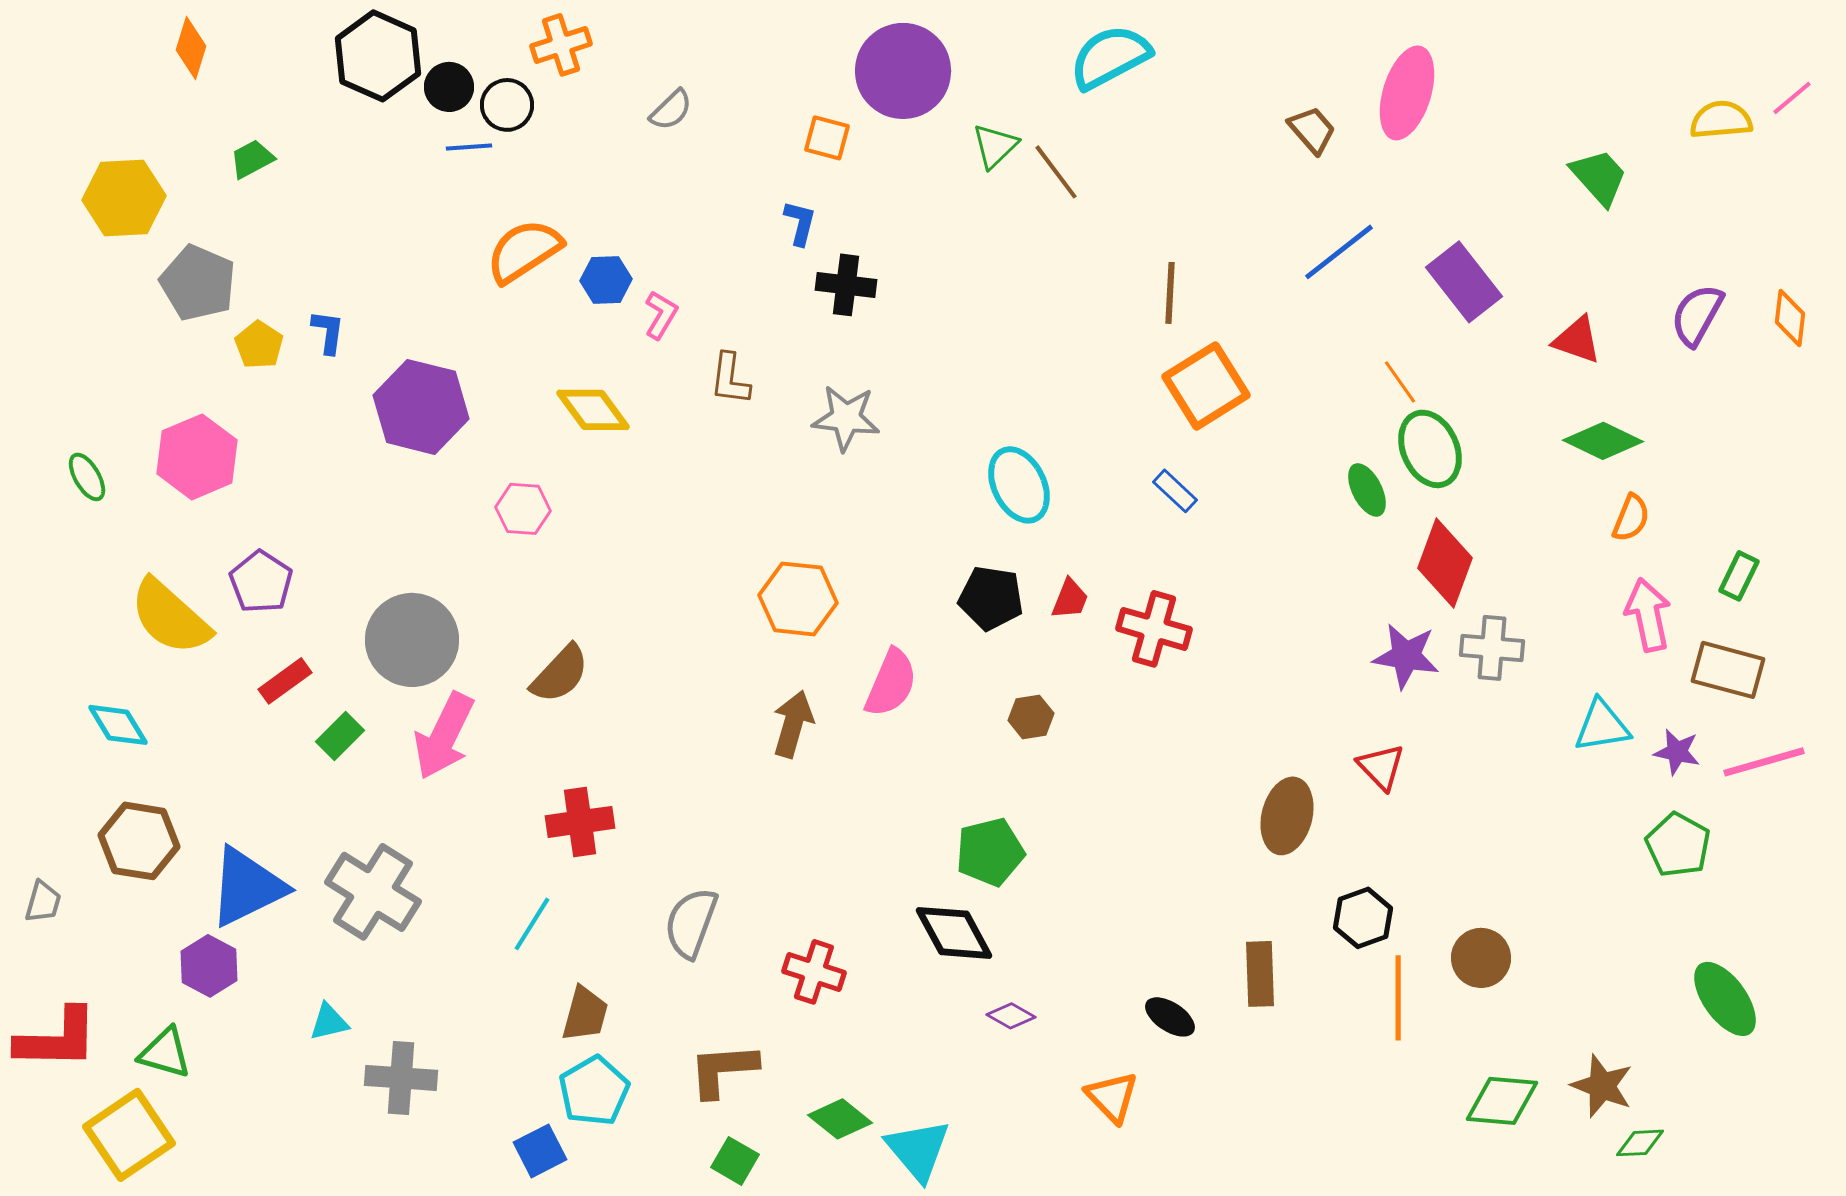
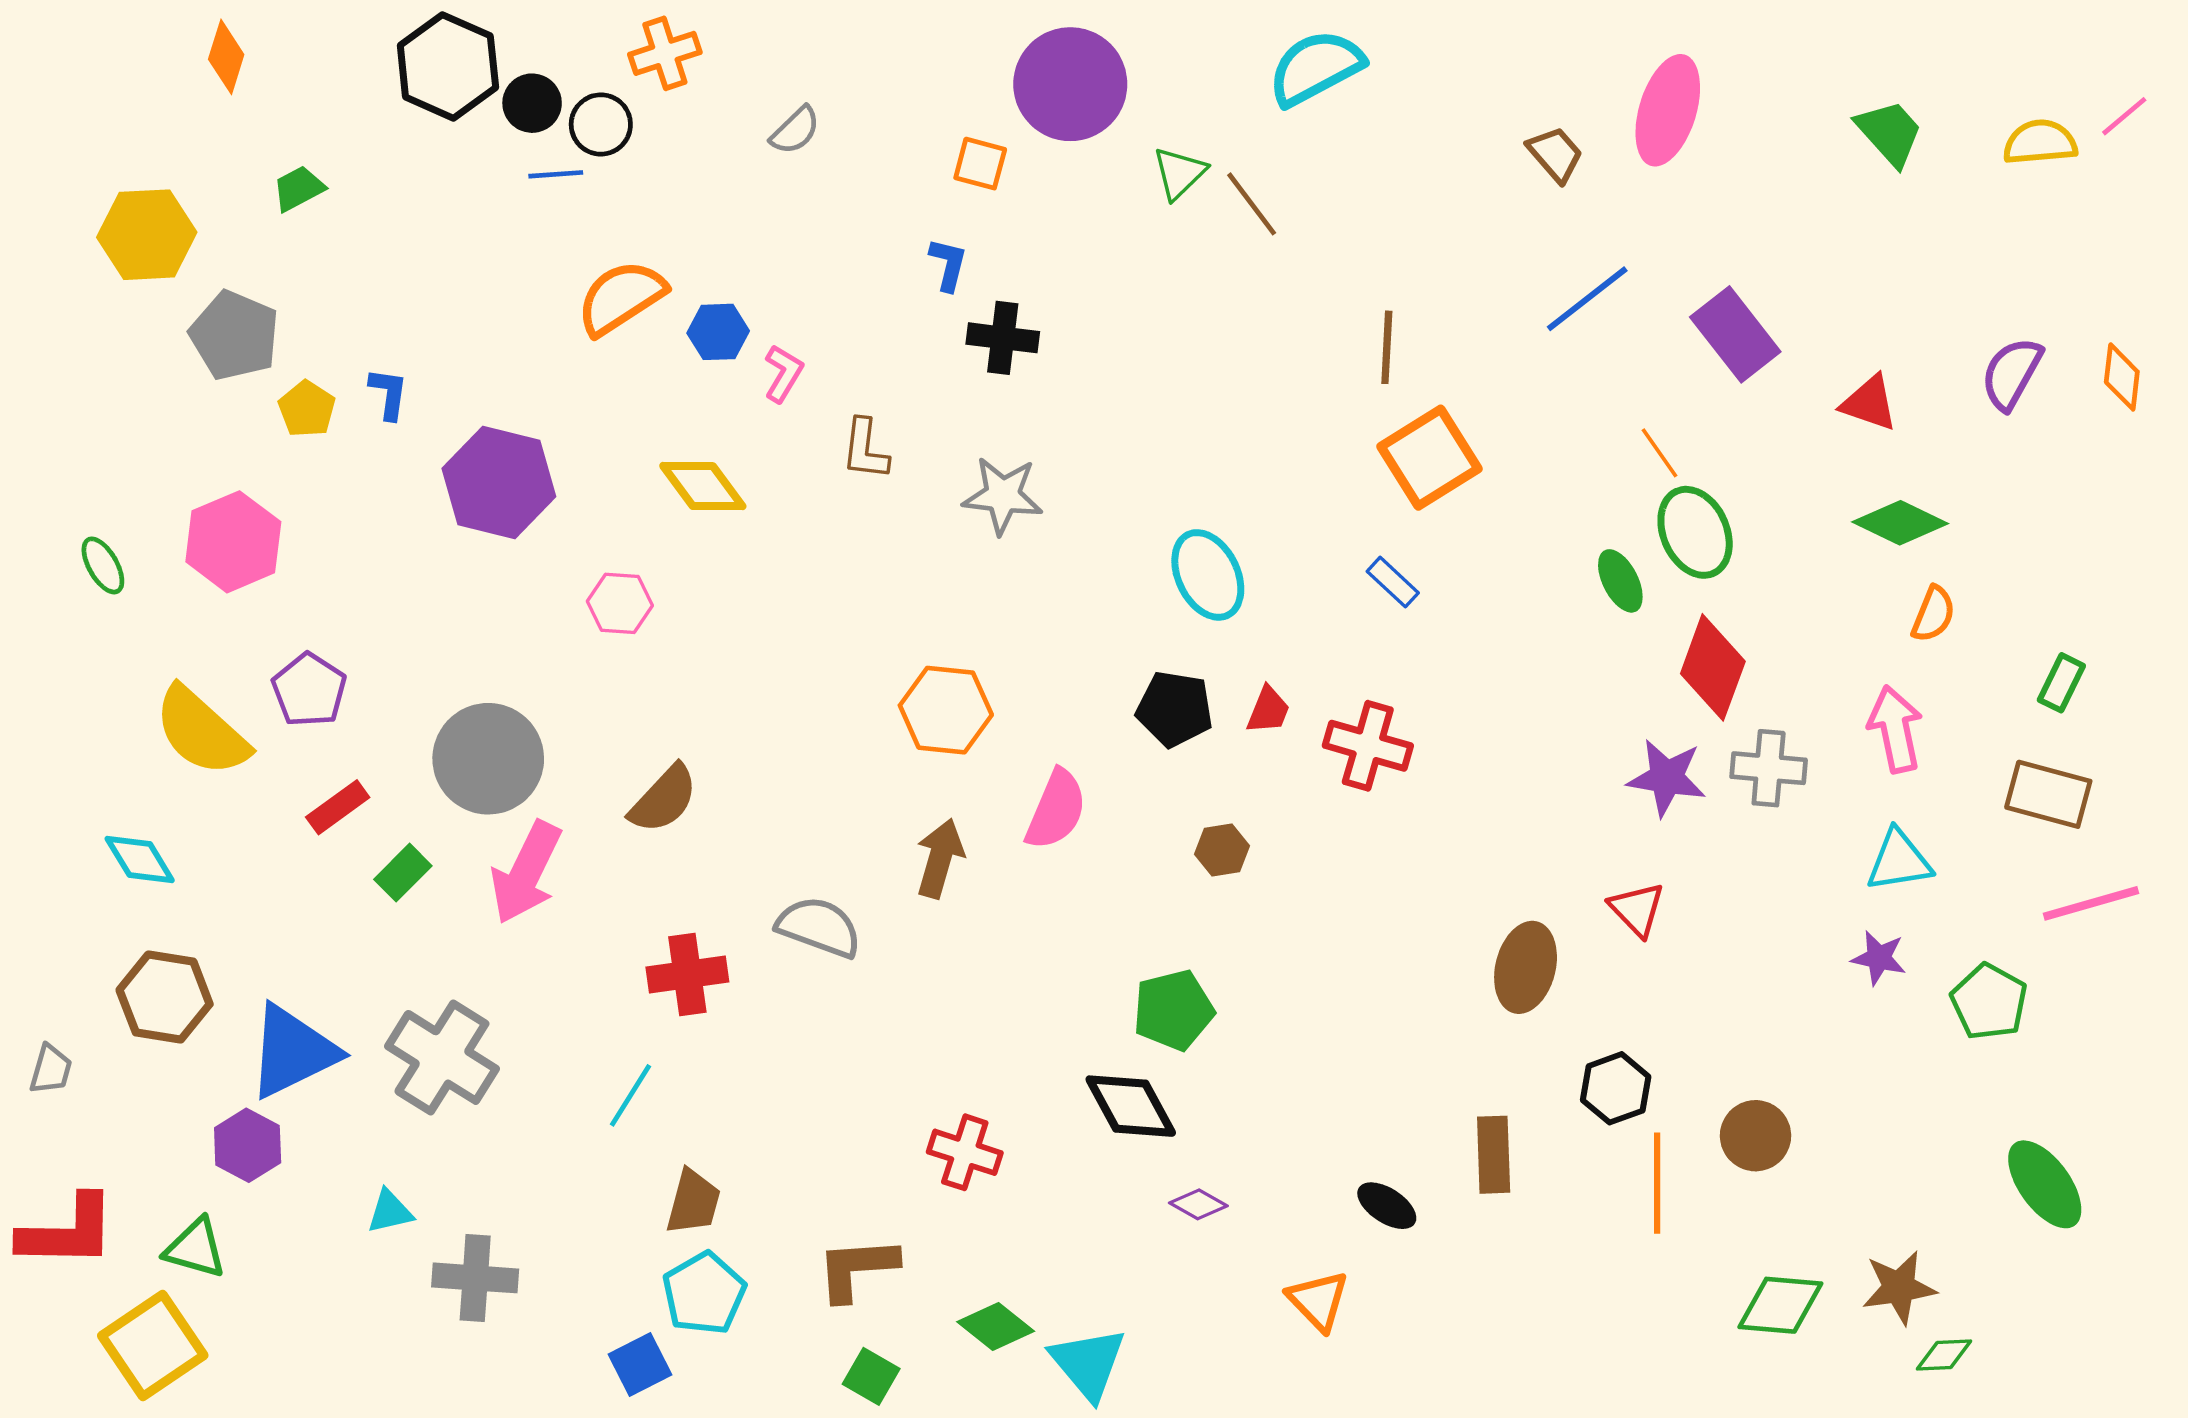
green trapezoid: (1599, 177) -> (1889, 133), moved
pink arrow: (1648, 615) -> (1895, 729), moved
purple star: (1677, 752) -> (1879, 958), moved
gray semicircle: (691, 923) -> (819, 927), moved, turned 90
brown star: (1602, 1086) -> (1899, 1287), turned -30

